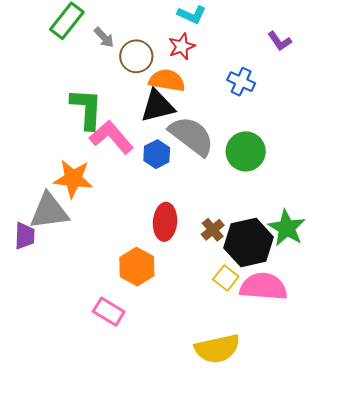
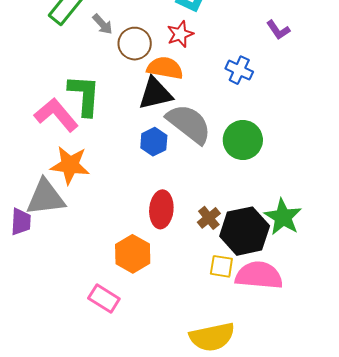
pink L-shape: (111, 137) -> (56, 115), moved
yellow square: (226, 278) -> (221, 266), turned -30

